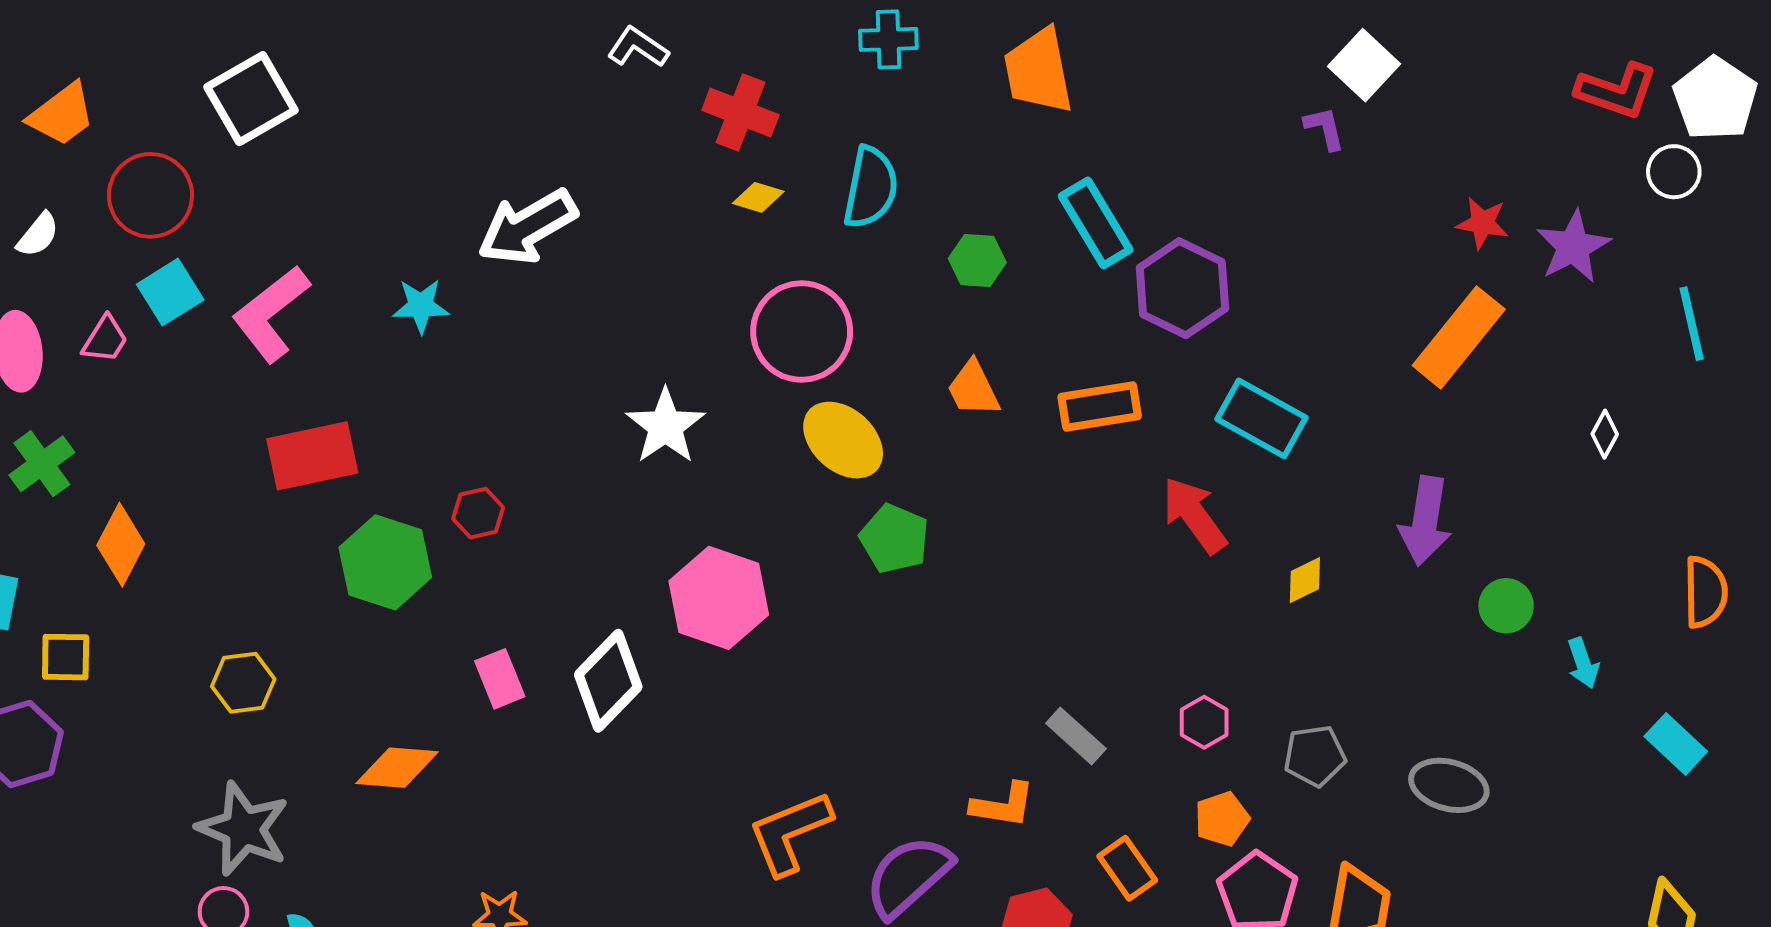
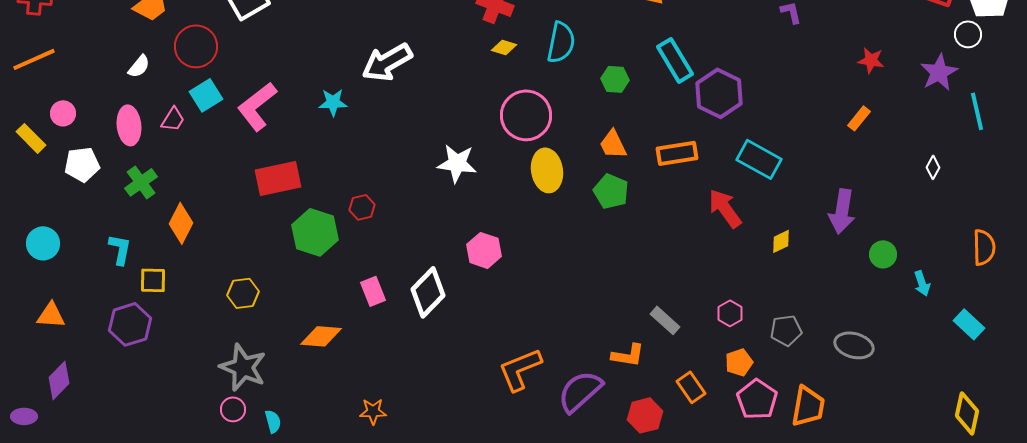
purple star: (1573, 247) -> (939, 72), moved
orange rectangle: (1459, 337) -> (859, 118), size x0.5
white star: (665, 426) -> (457, 163), turned -30
yellow ellipse: (843, 440) -> (547, 170), turned 39
green pentagon: (894, 539) -> (611, 191), moved
pink hexagon: (719, 598) -> (484, 250), size x0.7

